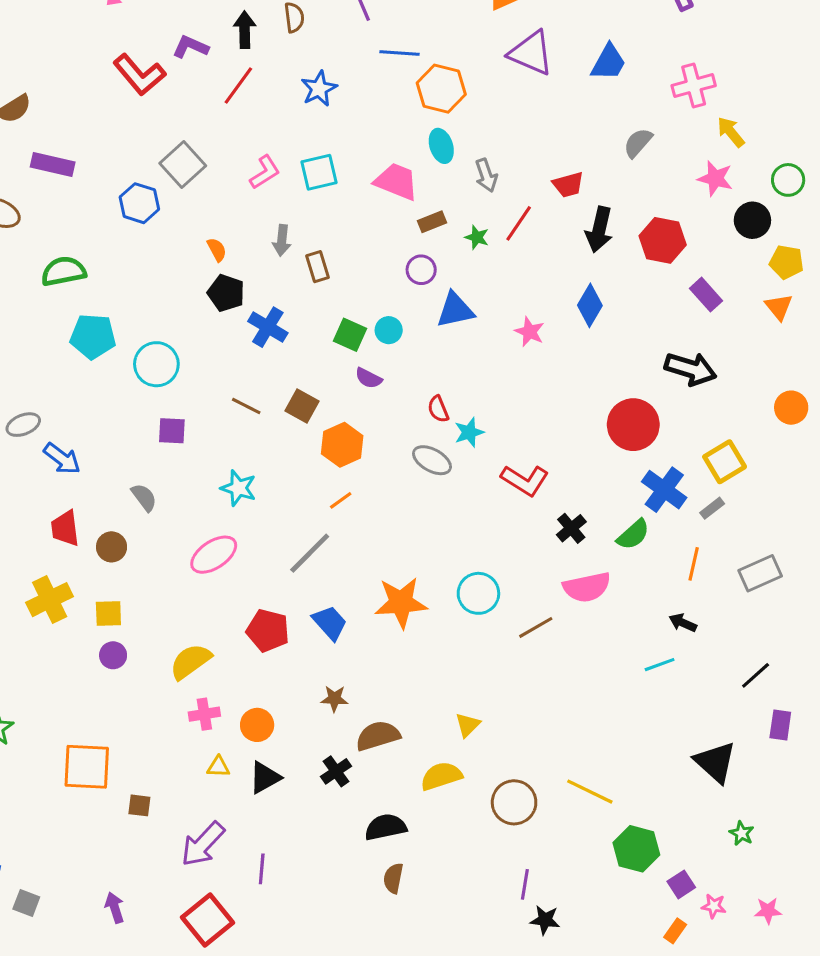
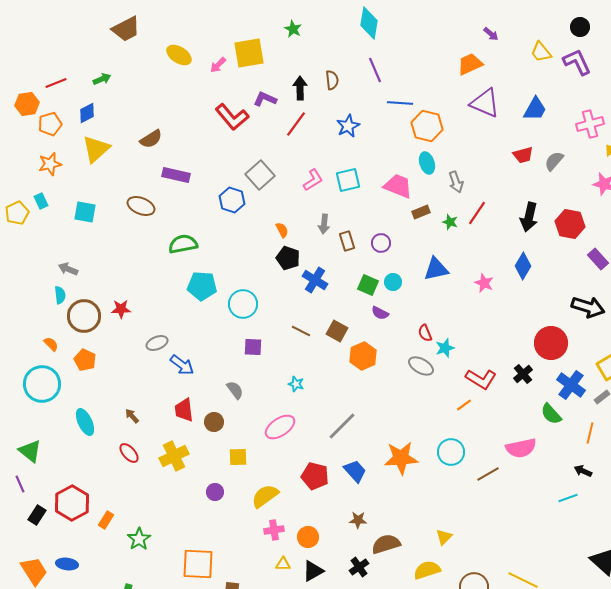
red trapezoid: (568, 185) -> (523, 155), moved
purple circle: (421, 270) -> (381, 243), moved
cyan star: (238, 488) -> (296, 384), size x0.7
orange line: (341, 500) -> (464, 405), moved
black cross: (571, 528) -> (523, 374), moved
green semicircle: (633, 535) -> (551, 414), turned 90
yellow square: (108, 613) -> (238, 457), moved

